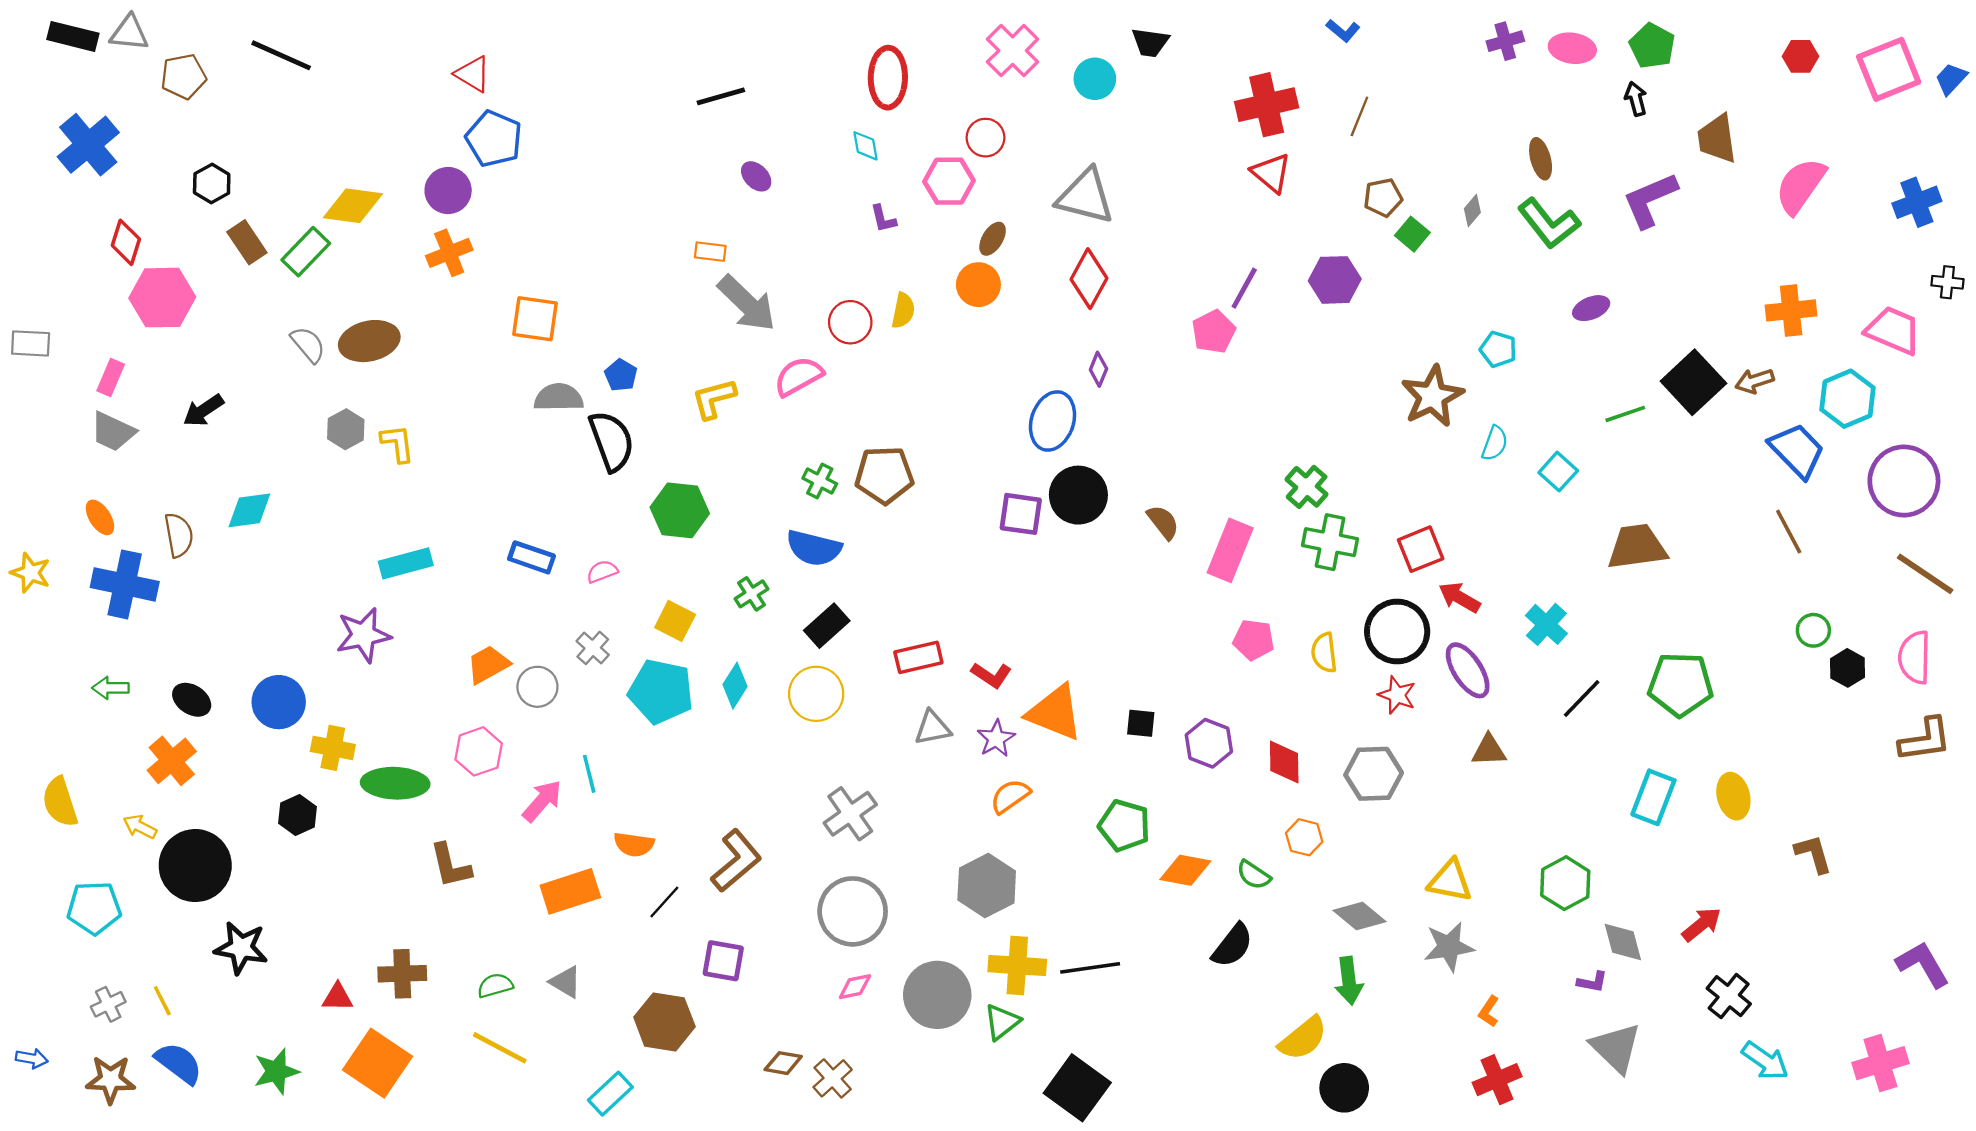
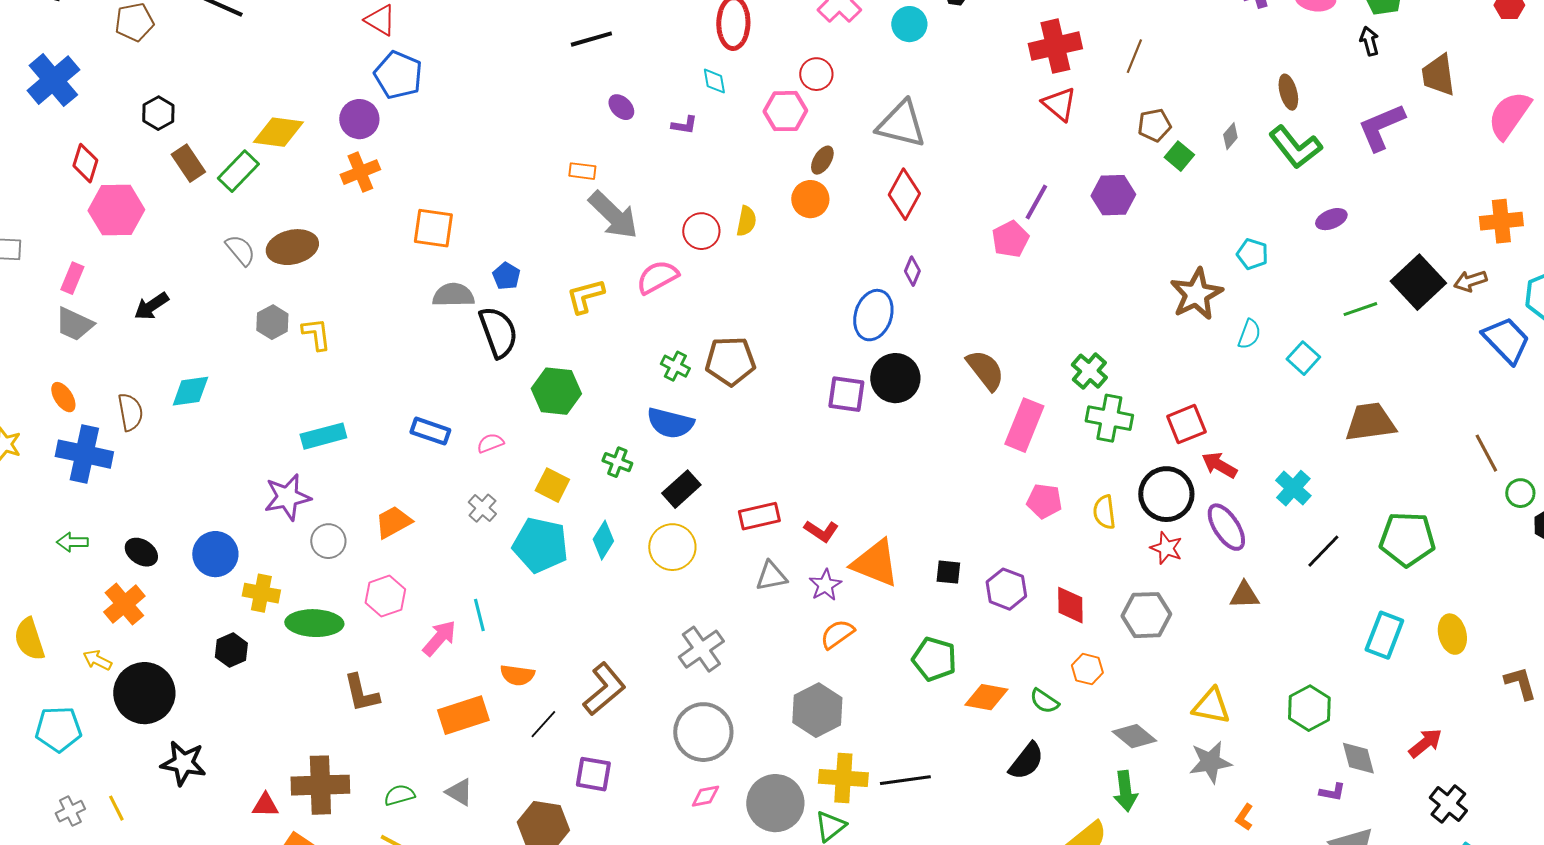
purple L-shape: (883, 219) -> (684, 125), moved, turned -68
brown semicircle: (1163, 522) -> (985, 370), moved, size x1.4
brown line: (1789, 532) -> (1486, 453), moved
green cross: (751, 594) -> (617, 462), turned -36
gray circle: (537, 687) -> (328, 541), moved
brown cross: (402, 974) -> (320, 785), size x1.4

